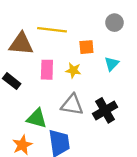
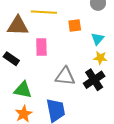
yellow star: (73, 70) -> (100, 58), moved
green triangle: (37, 118) -> (23, 90), moved

